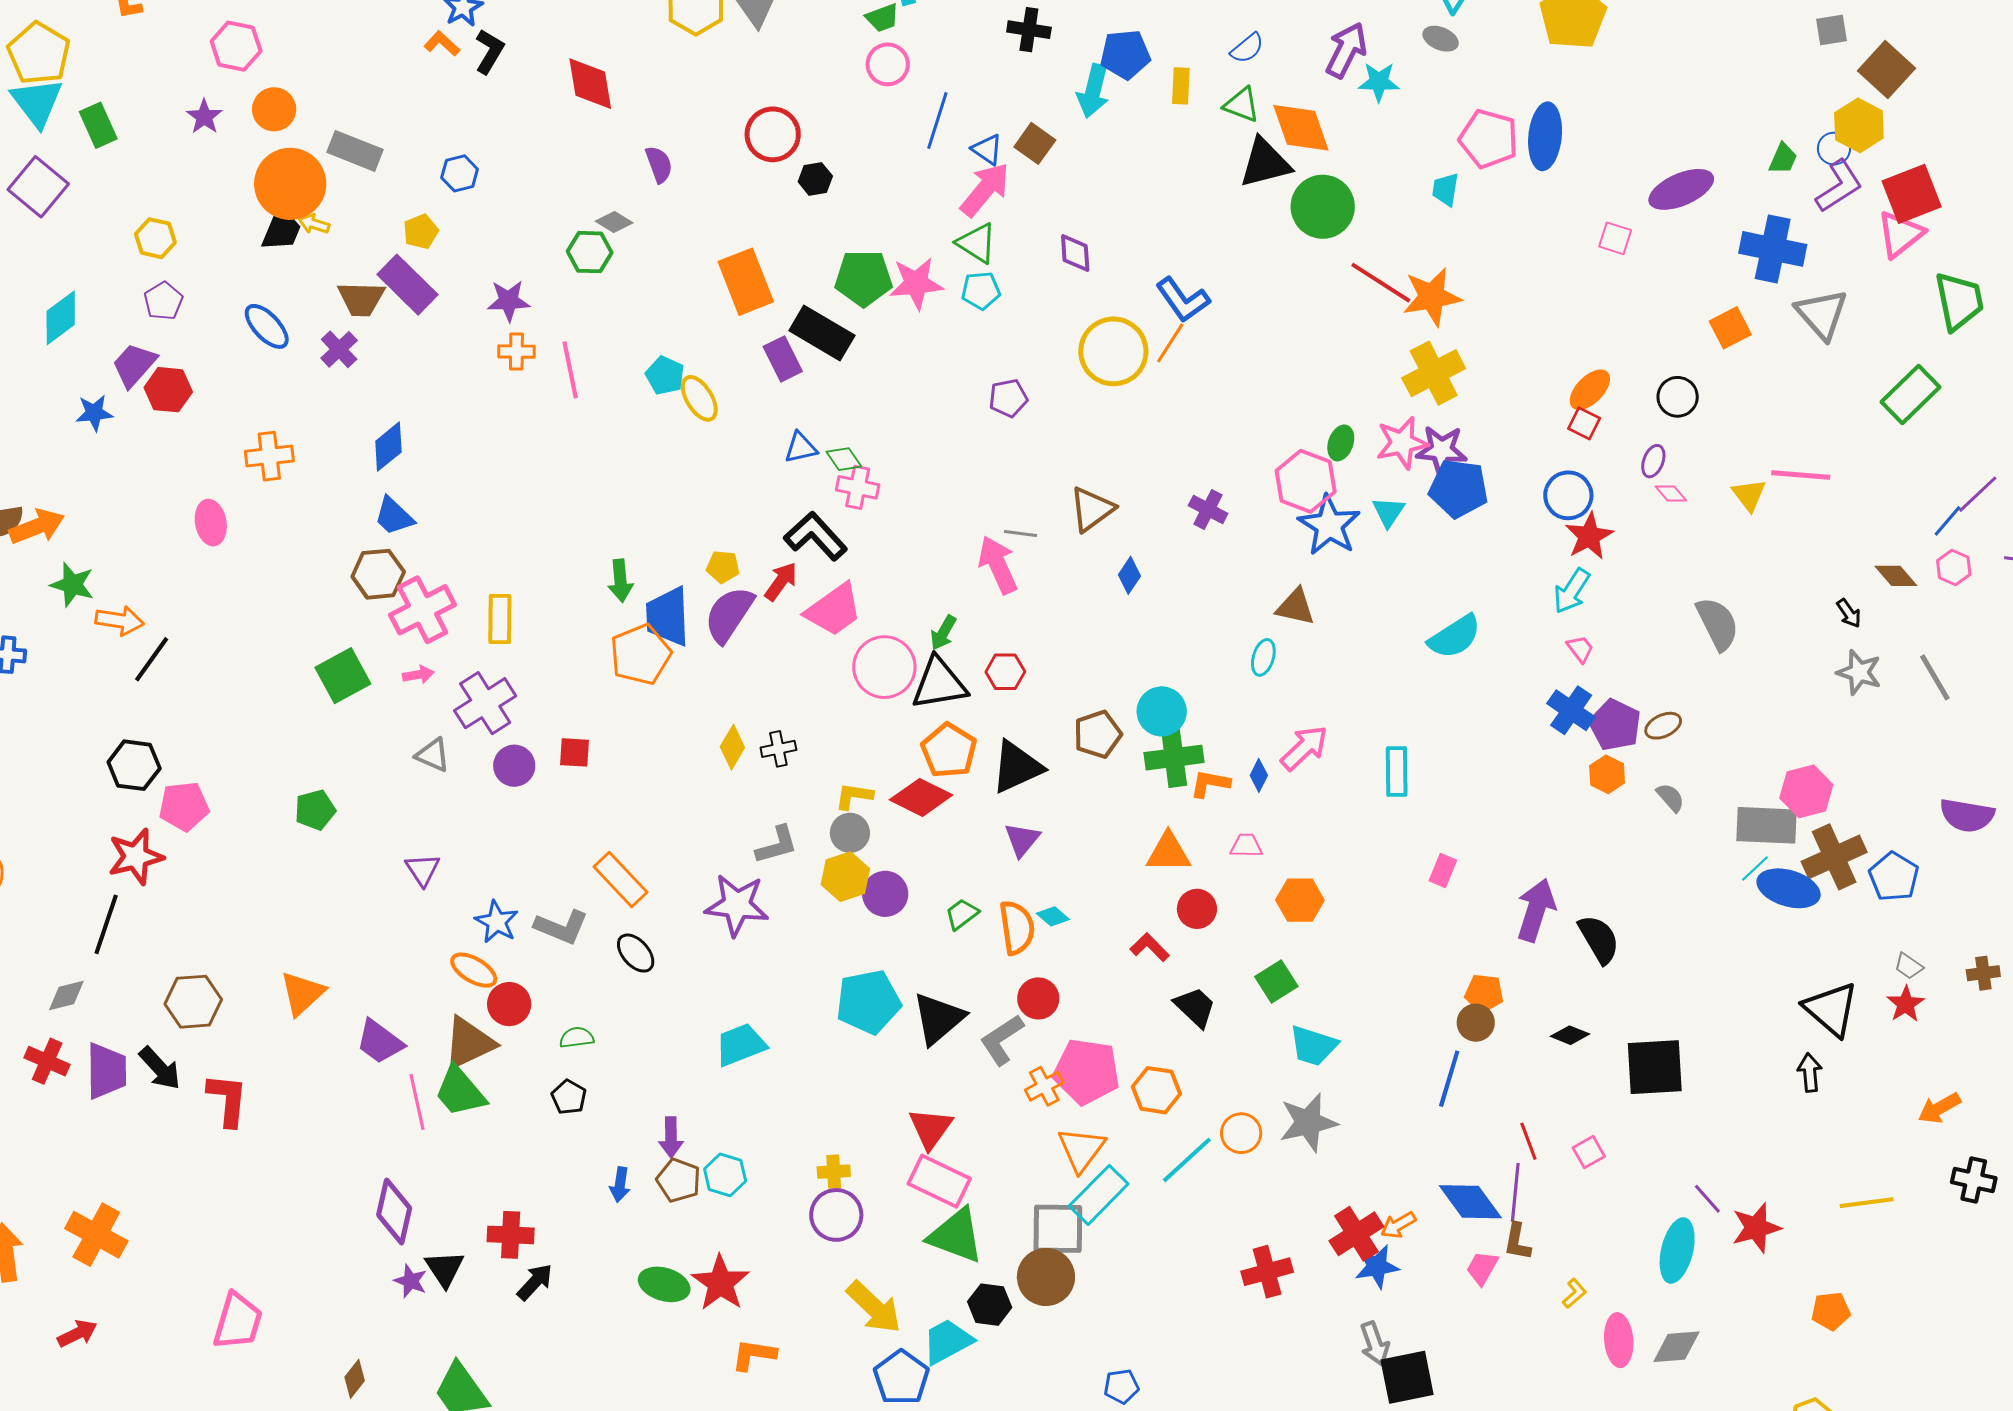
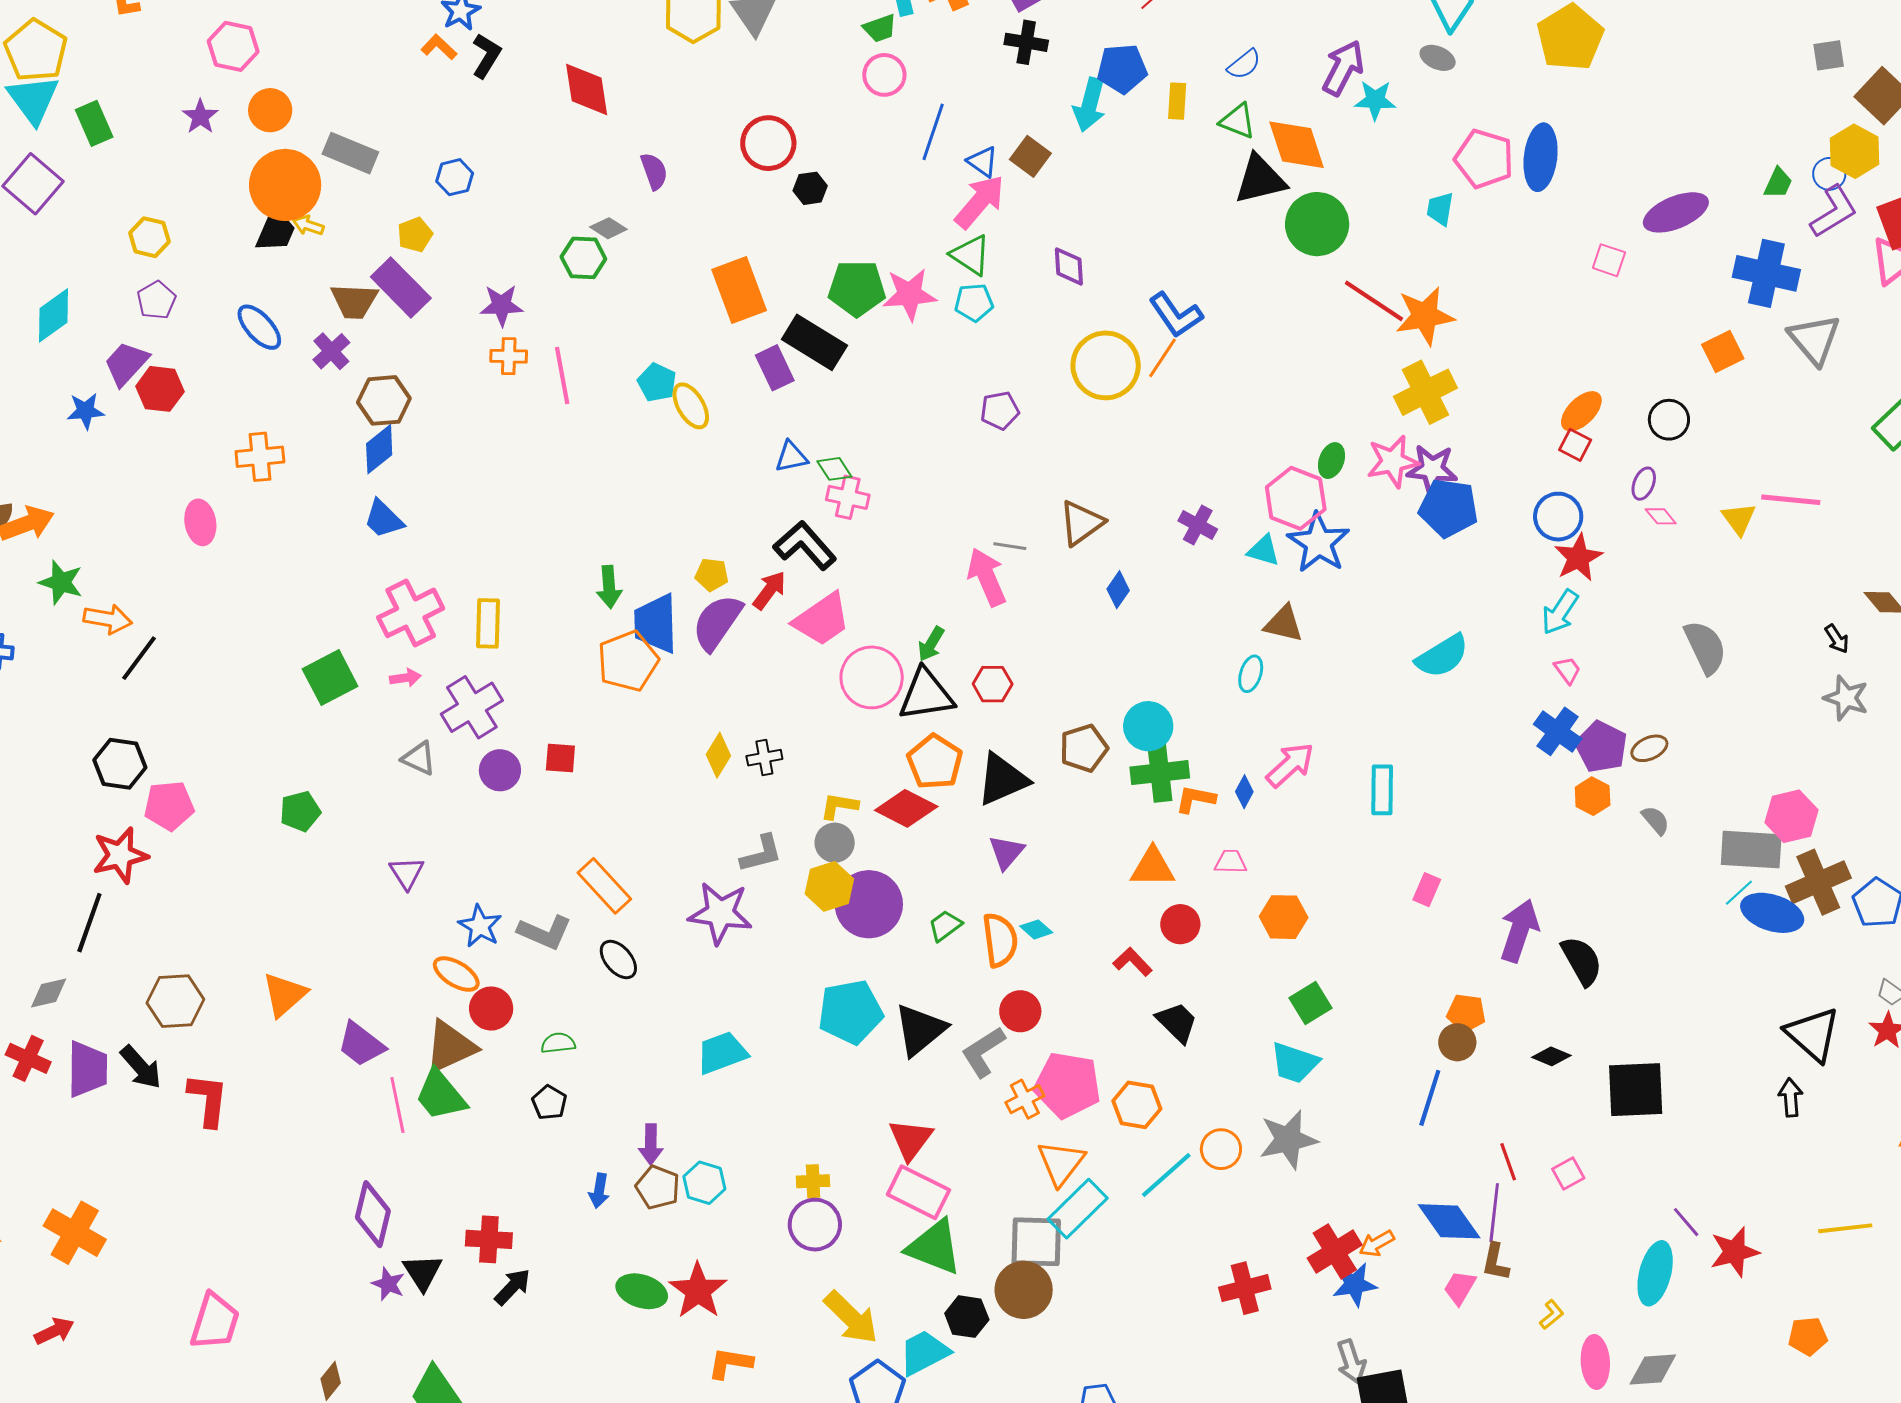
cyan triangle: (1388, 512) -> (1264, 550), moved, turned -48
brown hexagon: (378, 574) -> (384, 400), moved
purple circle: (885, 894) -> (869, 904), size x1.5
green square: (1276, 982) -> (1310, 1003), moved

